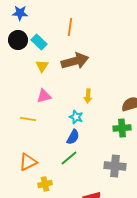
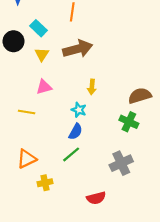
black circle: (18, 40) -> (13, 41), moved
green cross: (122, 128) -> (129, 122), turned 30
gray cross: (115, 166) -> (121, 163), turned -30

